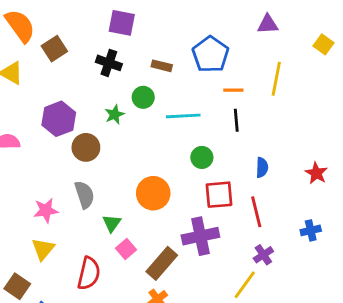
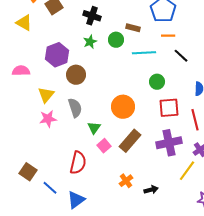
brown rectangle: (162, 66) -> (133, 28), moved
orange line: (233, 90) -> (168, 36), moved
green star: (115, 115) -> (90, 42), moved
black line: (236, 120) -> (181, 56), turned -42
purple cross: (200, 236) -> (169, 143), moved
yellow triangle: (43, 249) -> (46, 95), moved
brown rectangle: (162, 263) -> (130, 141), moved

